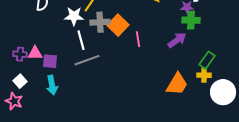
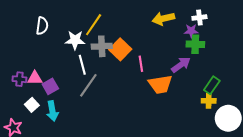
gray line: (87, 60) -> (88, 85), turned -35
purple square: (50, 61) -> (50, 86), turned -35
white square: (20, 81) -> (32, 105), moved
orange trapezoid: (177, 84) -> (160, 84), moved, turned 50

